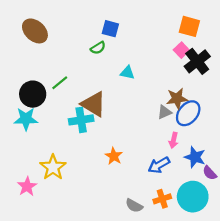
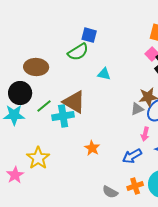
brown ellipse: (35, 31) -> (36, 67), moved, turned -40
green semicircle: (98, 48) -> (78, 52), size x1.5
green line: (60, 83) -> (44, 106), moved

